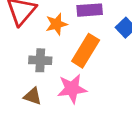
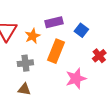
pink star: (72, 89) -> (76, 79), moved

